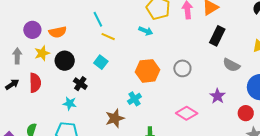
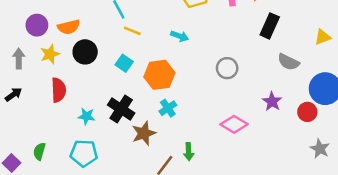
cyan arrow: (146, 31) -> (180, 36), moved
black circle: (65, 61) -> (85, 52), moved
orange hexagon: (148, 71) -> (159, 75), moved
red semicircle: (35, 83) -> (59, 90), moved
black cross: (80, 84) -> (121, 109), moved, size x1.5
red circle: (246, 113) -> (307, 112), moved

